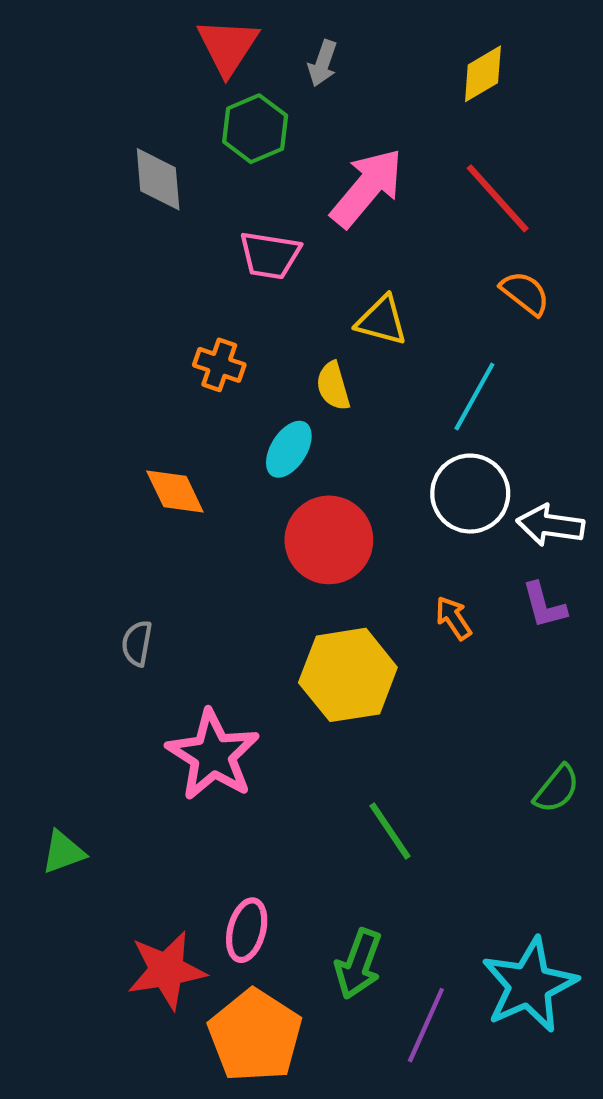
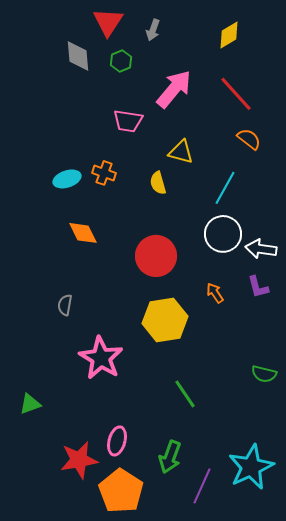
green hexagon: (255, 129) -> (121, 61), size x0.7
gray diamond: (158, 179) -> (78, 56), moved
cyan ellipse: (289, 449) -> (67, 179), moved, turned 40
green semicircle: (557, 789) -> (264, 374), turned 65

